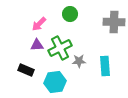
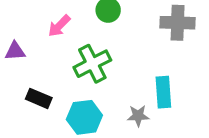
purple triangle: (37, 45) -> (15, 51), moved
gray star: (79, 61) -> (138, 116), moved

